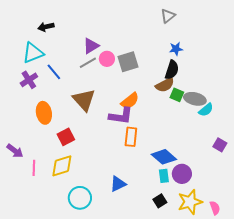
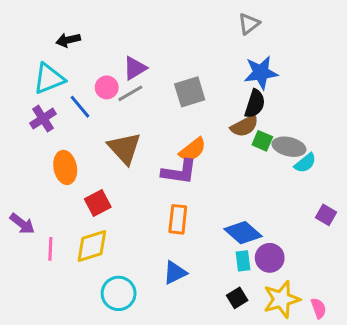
blue star: (176, 49) -> (261, 73), size x1.6
pink circle: (107, 59) -> (107, 87), moved
orange rectangle: (131, 137) -> (178, 219), moved

